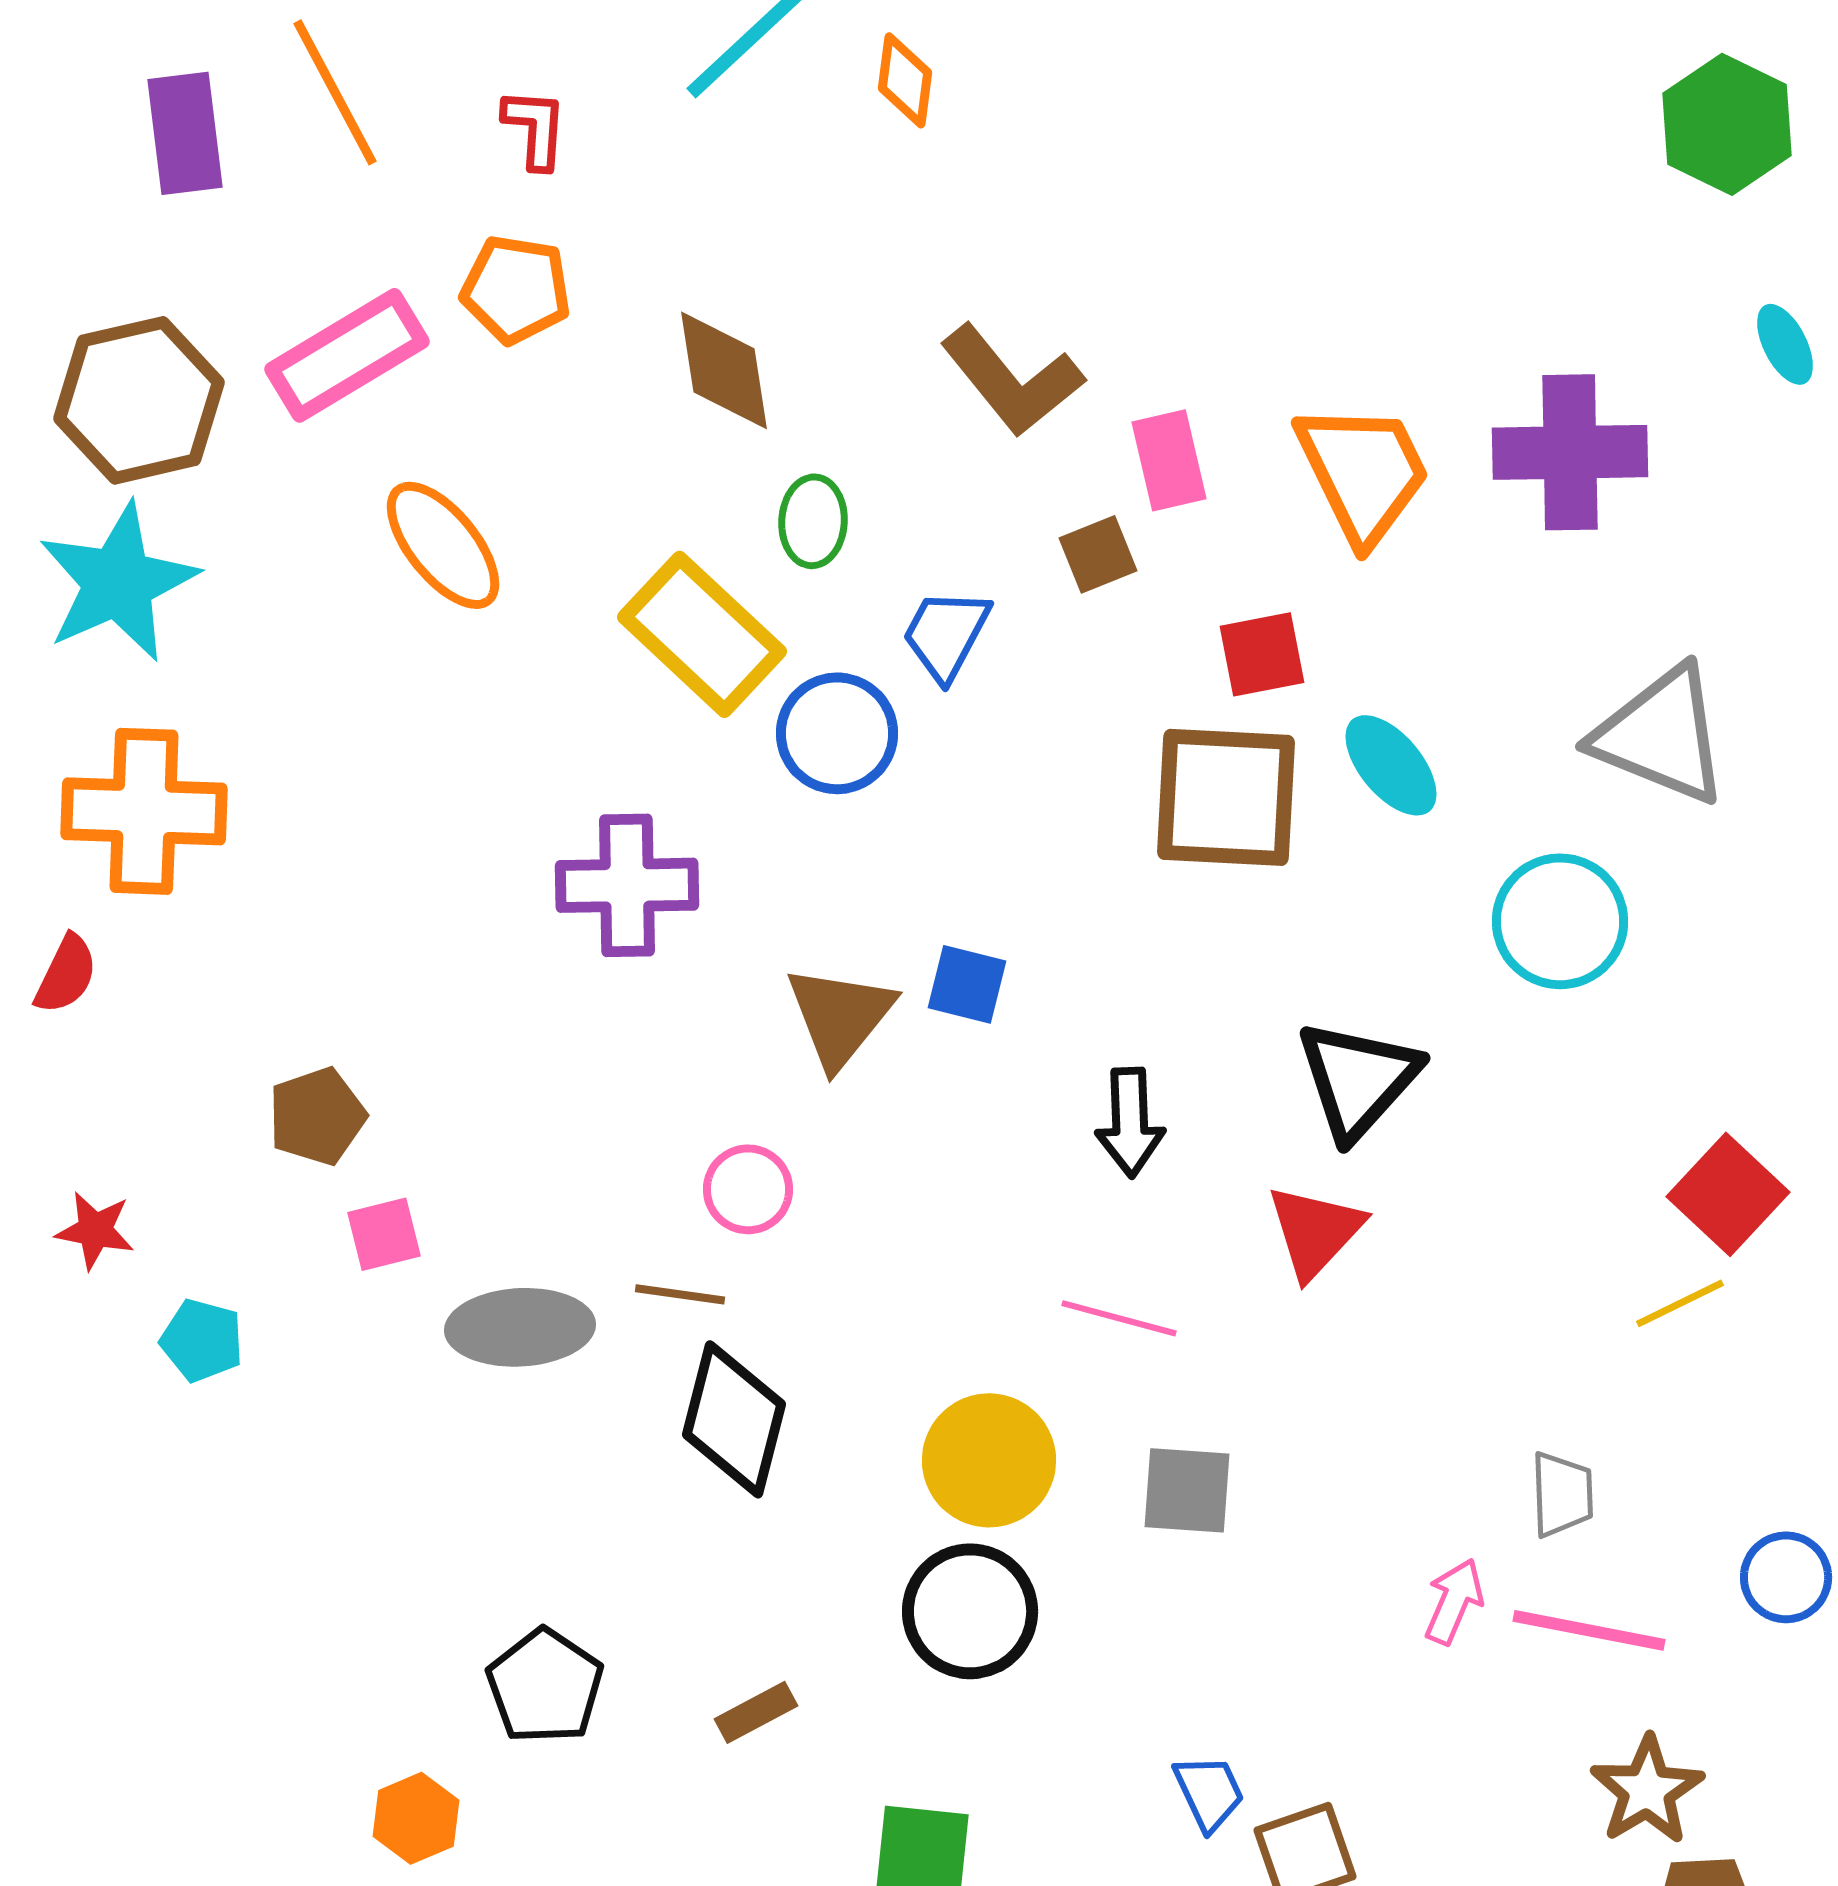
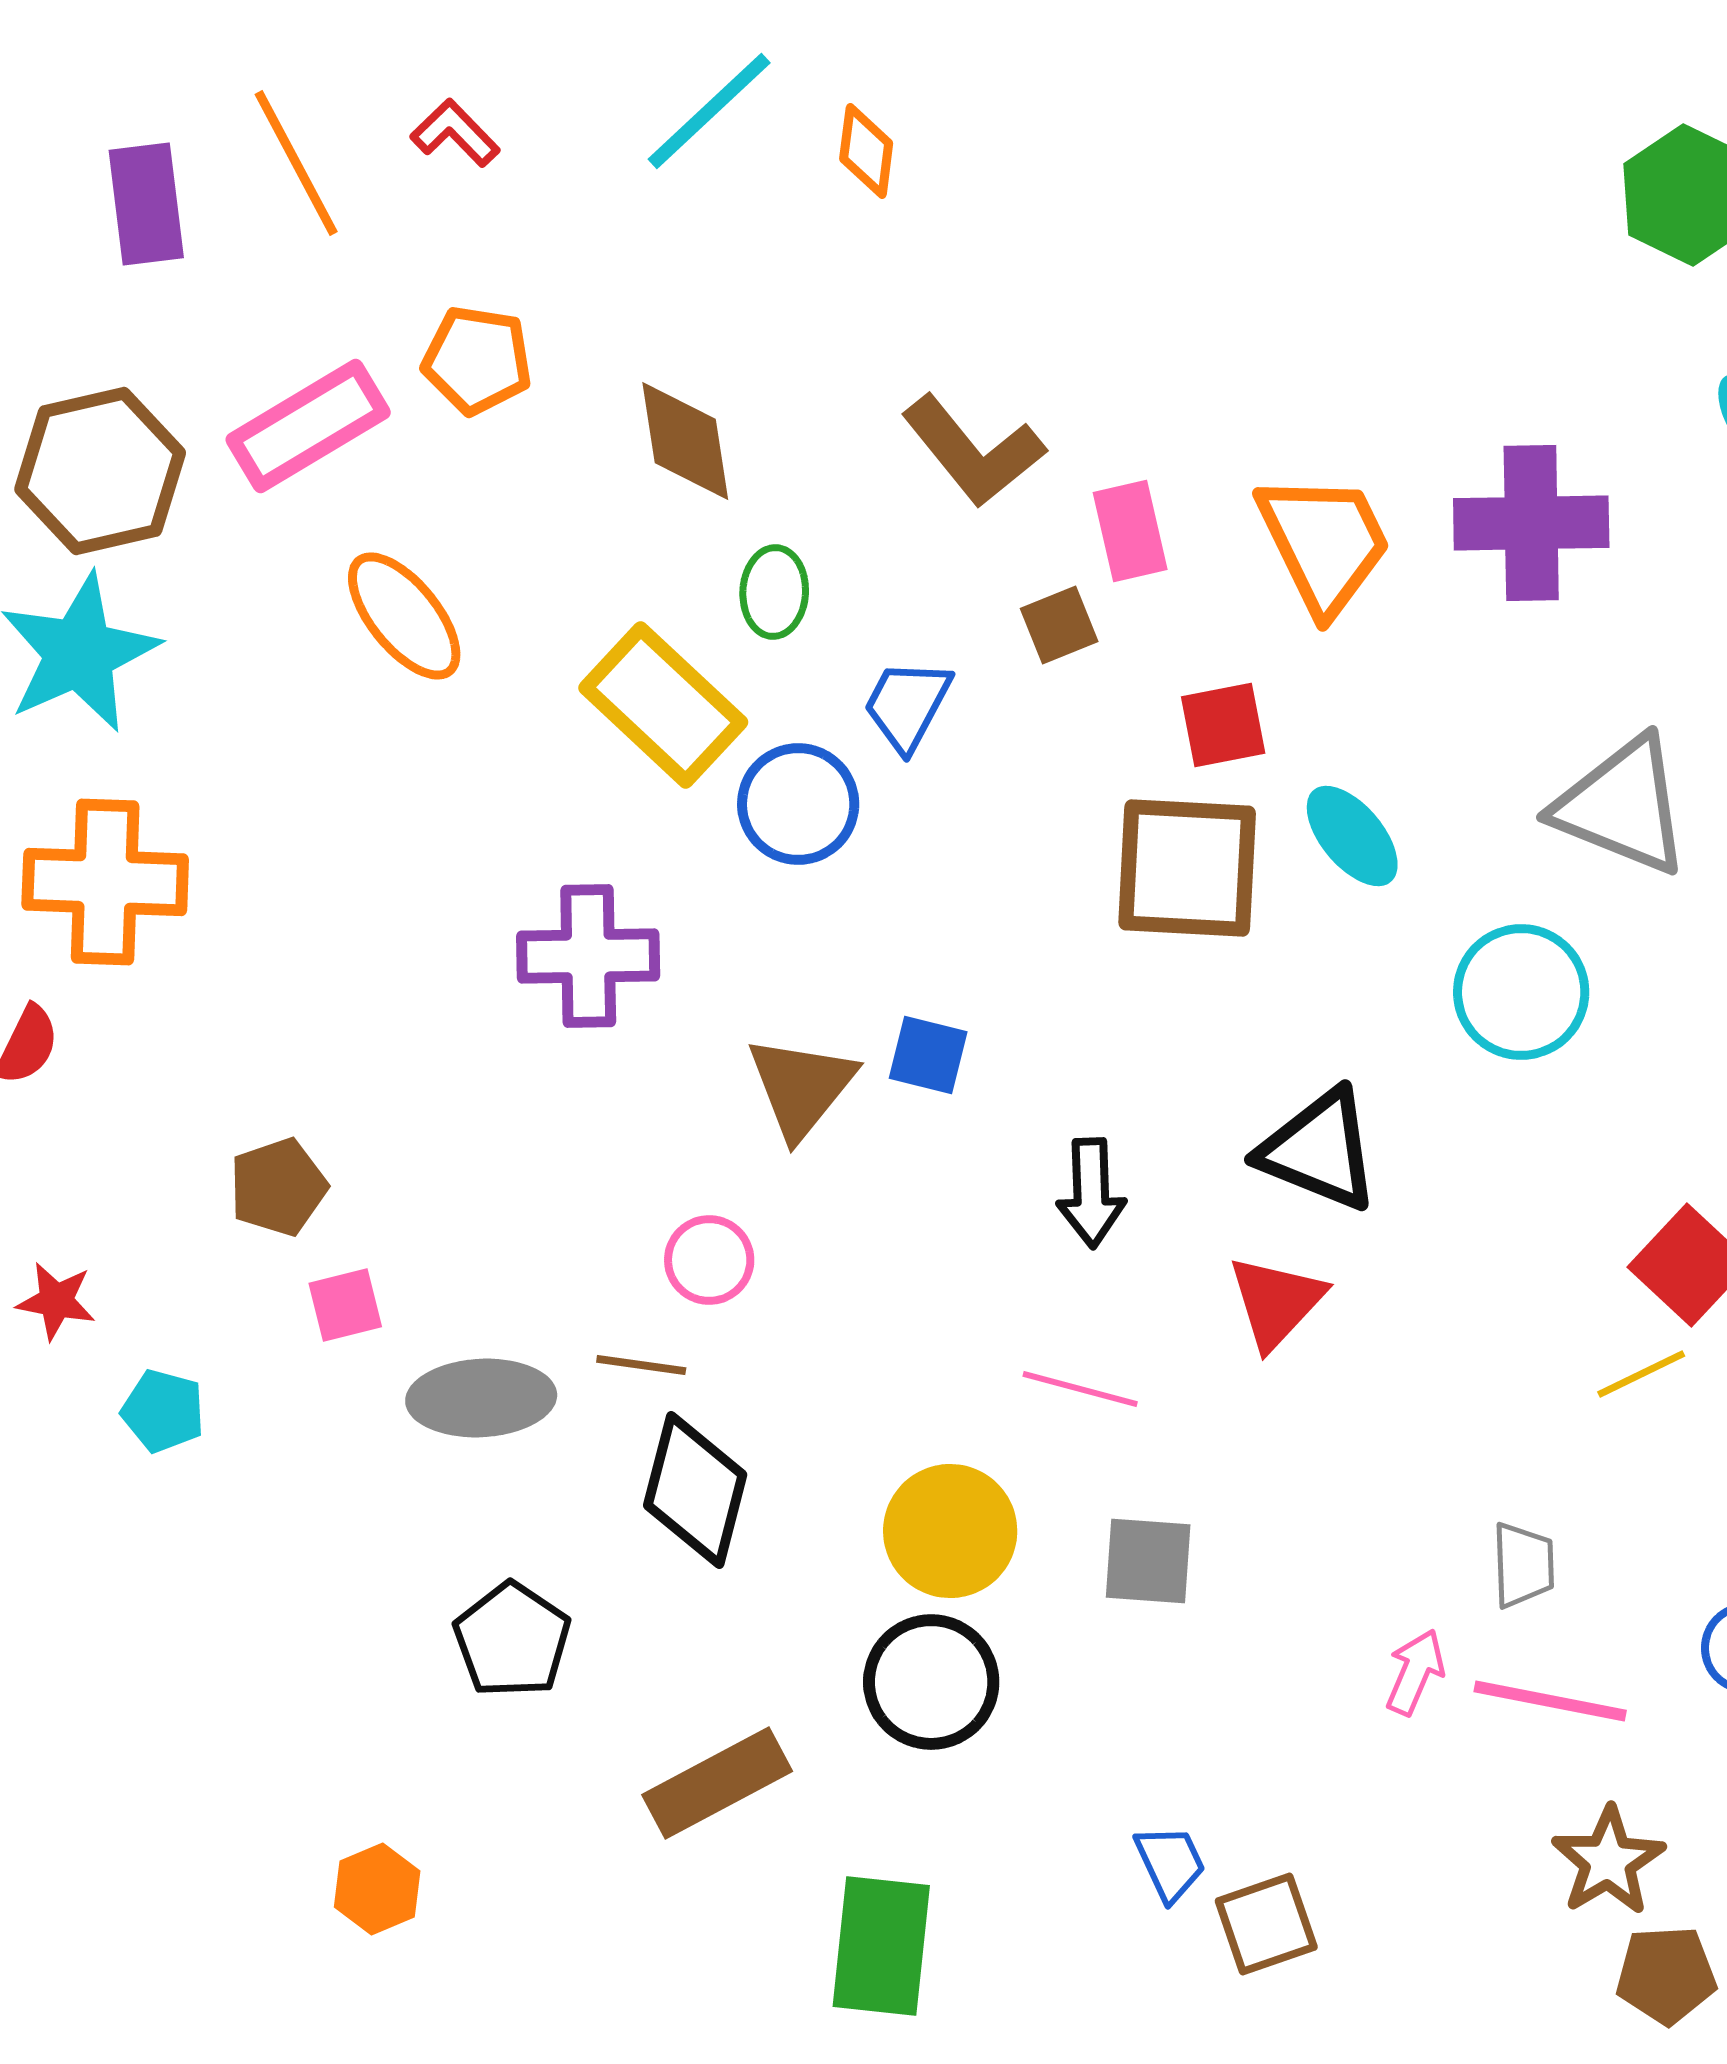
red L-shape: (535, 128) -> (455, 133), moved, turned -48
black triangle: (1358, 1079) -> (1319, 1150), turned -50
black pentagon: (545, 1686) -> (512, 1640), moved
brown rectangle: (756, 1712) -> (717, 1783), size x1.8

